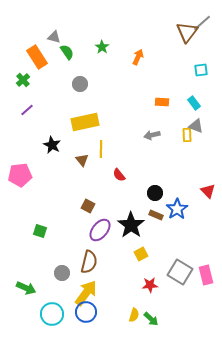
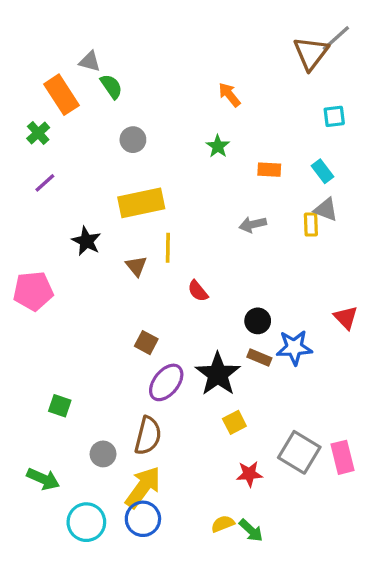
green star: (102, 47) -> (218, 146), moved
orange arrow: (138, 57) -> (229, 95), turned -63
blue star: (177, 209) -> (294, 348), turned 30
green square: (40, 231) -> (60, 406), moved
yellow semicircle: (134, 315) -> (223, 524), turned -128

